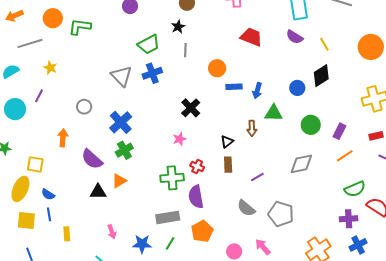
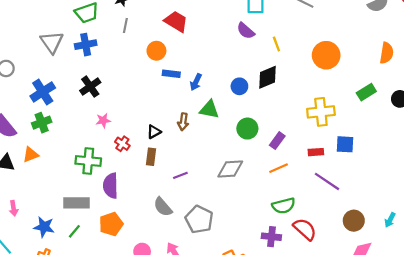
red trapezoid: (251, 37) -> (176, 21), moved
black cross: (191, 108) -> (90, 87), moved
red cross: (197, 167) -> (122, 144), moved

